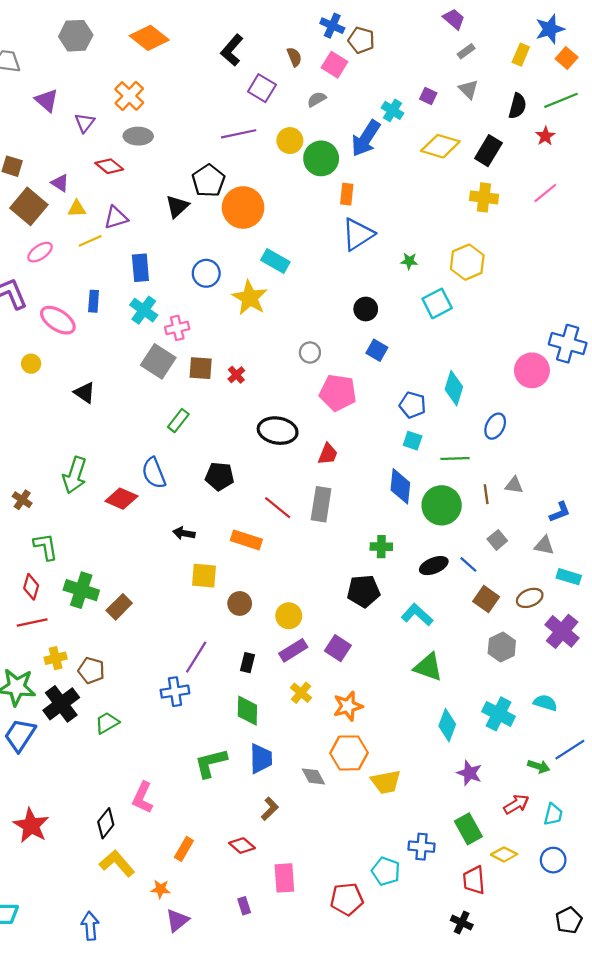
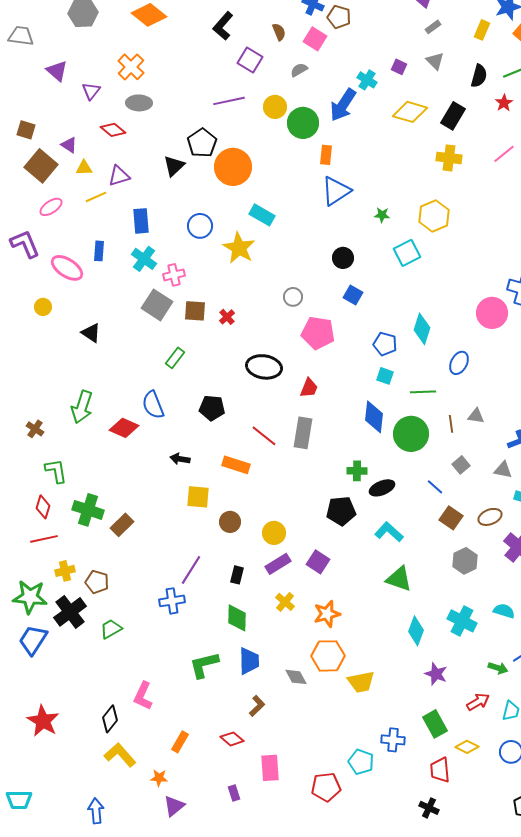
black ellipse: (434, 566) -> (382, 488), moved

